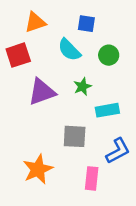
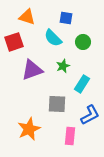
orange triangle: (35, 22) -> (27, 17), turned 36
cyan rectangle: (107, 110) -> (82, 84), turned -48

